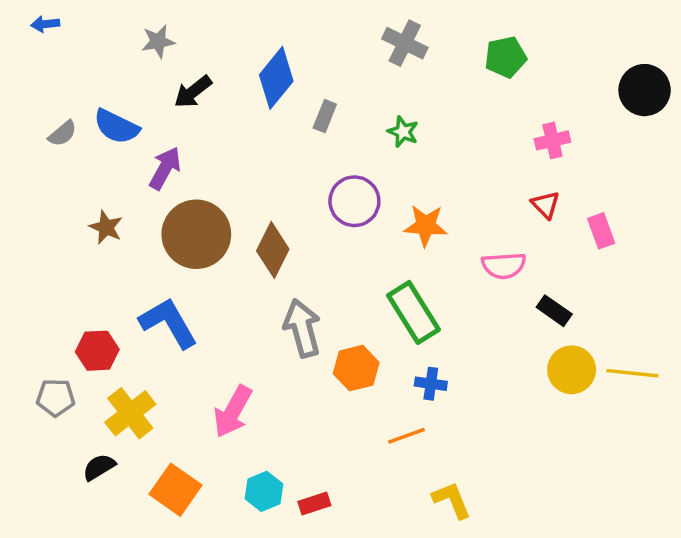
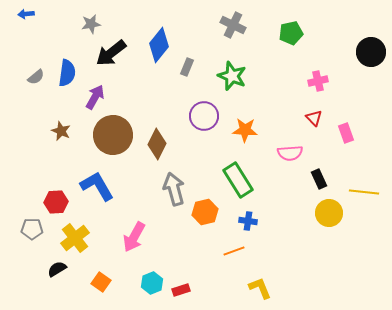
black arrow: (193, 92) -> (111, 53), size x1.4
blue semicircle: (116, 127) -> (67, 73), turned -108
green star: (403, 132) -> (232, 76), size x1.6
black rectangle: (554, 311) -> (319, 179), turned 30
yellow line: (632, 373) -> (364, 192), moved
orange square: (175, 490) -> (101, 282), size x0.7

